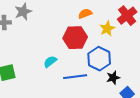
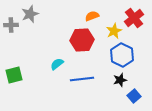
blue hexagon: (99, 59) -> (122, 55), moved

